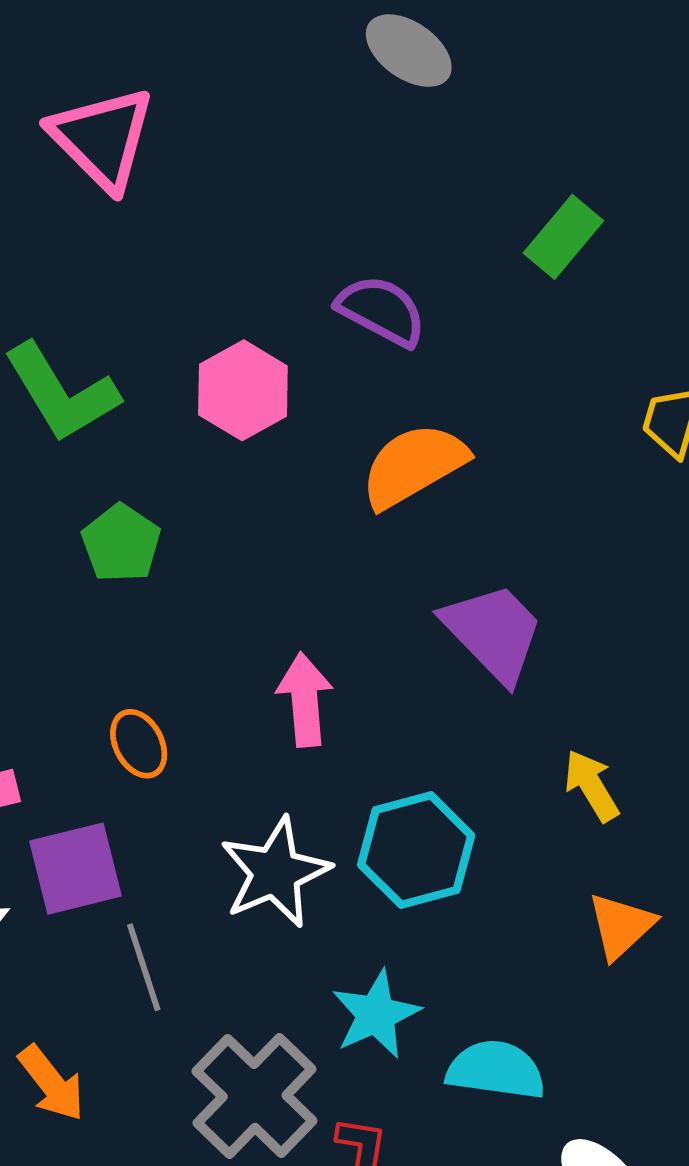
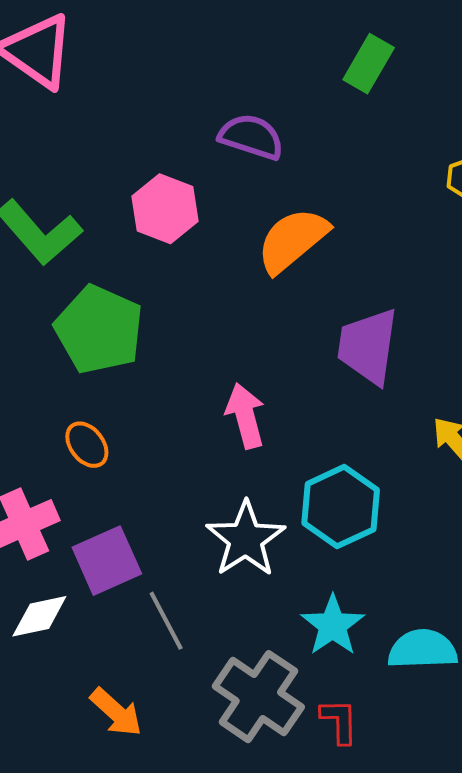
green pentagon: (121, 543) -> (99, 330), size x1.6
purple trapezoid: (493, 632) -> (368, 346), turned -118
orange ellipse: (139, 744) -> (87, 445), moved

